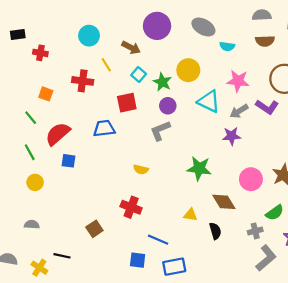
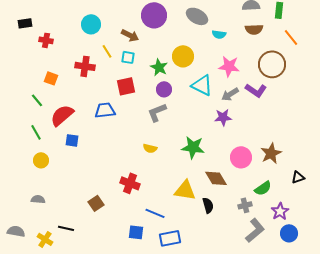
cyan square: (139, 74) -> (128, 57), moved, turned -32
yellow semicircle: (141, 169) -> (150, 148), moved
yellow triangle: (190, 215) -> (185, 190), size x1.6

